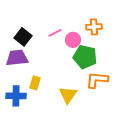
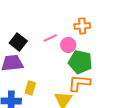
orange cross: (94, 27) -> (82, 26), moved
orange L-shape: (97, 80) -> (79, 83), moved

